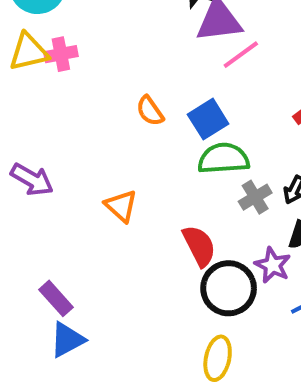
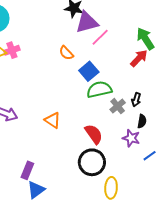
orange semicircle: (150, 111) -> (66, 53), moved
black circle: (229, 288) -> (92, 162), moved
purple rectangle: (56, 298) -> (27, 170), turned 72

